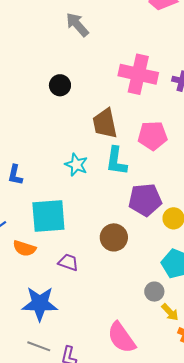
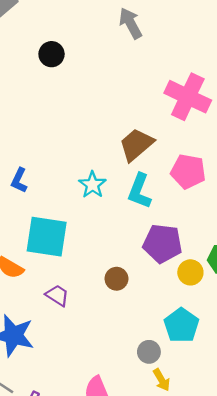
black circle: (60, 85) -> (52, 54), moved
brown trapezoid: (105, 123) -> (136, 145), turned 48
brown circle: (114, 237) -> (116, 279), size x0.7

